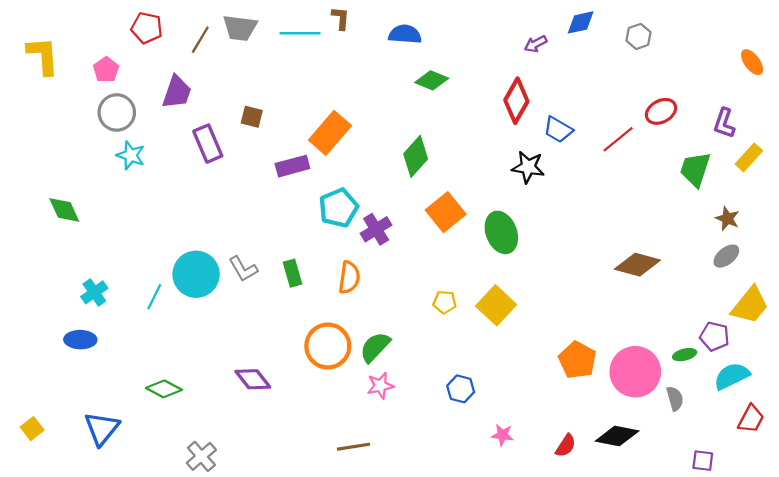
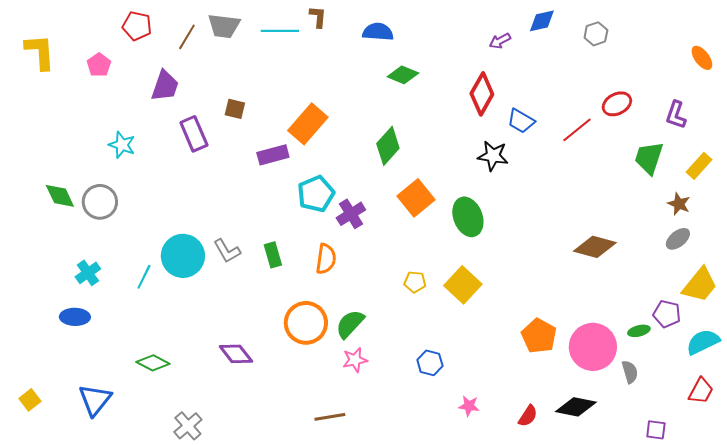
gray circle: (117, 112) -> (100, 202), moved
yellow rectangle: (749, 157) -> (699, 166), moved
cyan semicircle: (732, 376) -> (703, 342), moved

